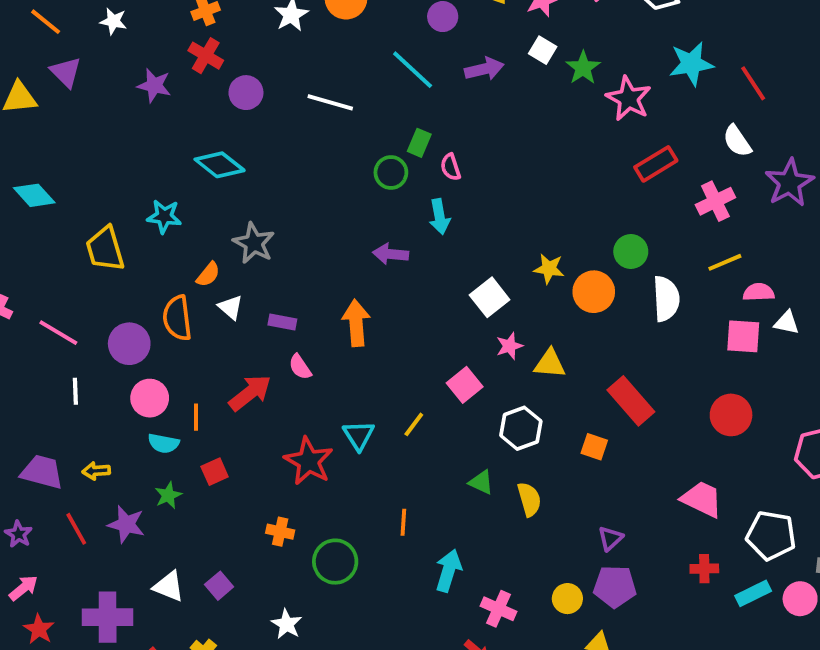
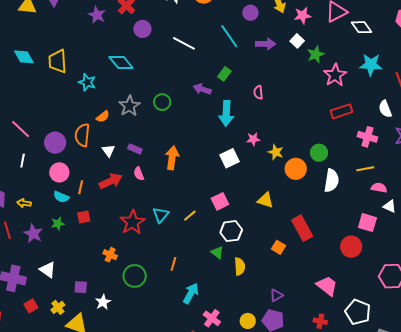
pink semicircle: (451, 167) -> (258, 92), moved
green circle: (391, 172) -> (162, 102), moved
pink cross: (715, 201) -> (367, 137), turned 30
cyan arrow: (440, 217) -> (226, 113), size x1.4
yellow trapezoid: (105, 249) -> (58, 61), moved
purple arrow: (391, 254) -> (202, 89), moved
white square: (490, 297) -> (230, 158), moved
white triangle: (231, 307) -> (109, 151), moved
pink square: (743, 336) -> (367, 223), moved
pink star: (509, 346) -> (253, 139), moved
white hexagon: (521, 428) -> (231, 231), moved
purple square: (219, 586) -> (81, 287), moved, turned 32

